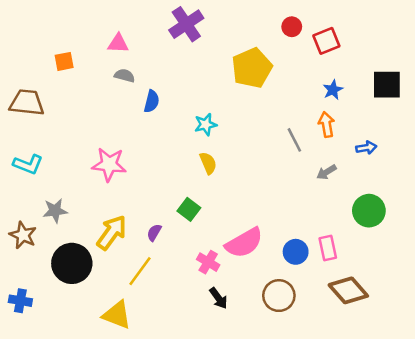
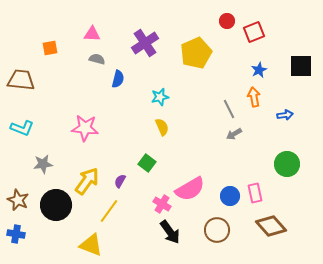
purple cross: (186, 24) -> (145, 43), moved
gray arrow: (326, 172) -> (234, 134), moved
brown star: (23, 235) -> (18, 200), moved
black arrow: (218, 298) -> (170, 232), size x1.4

